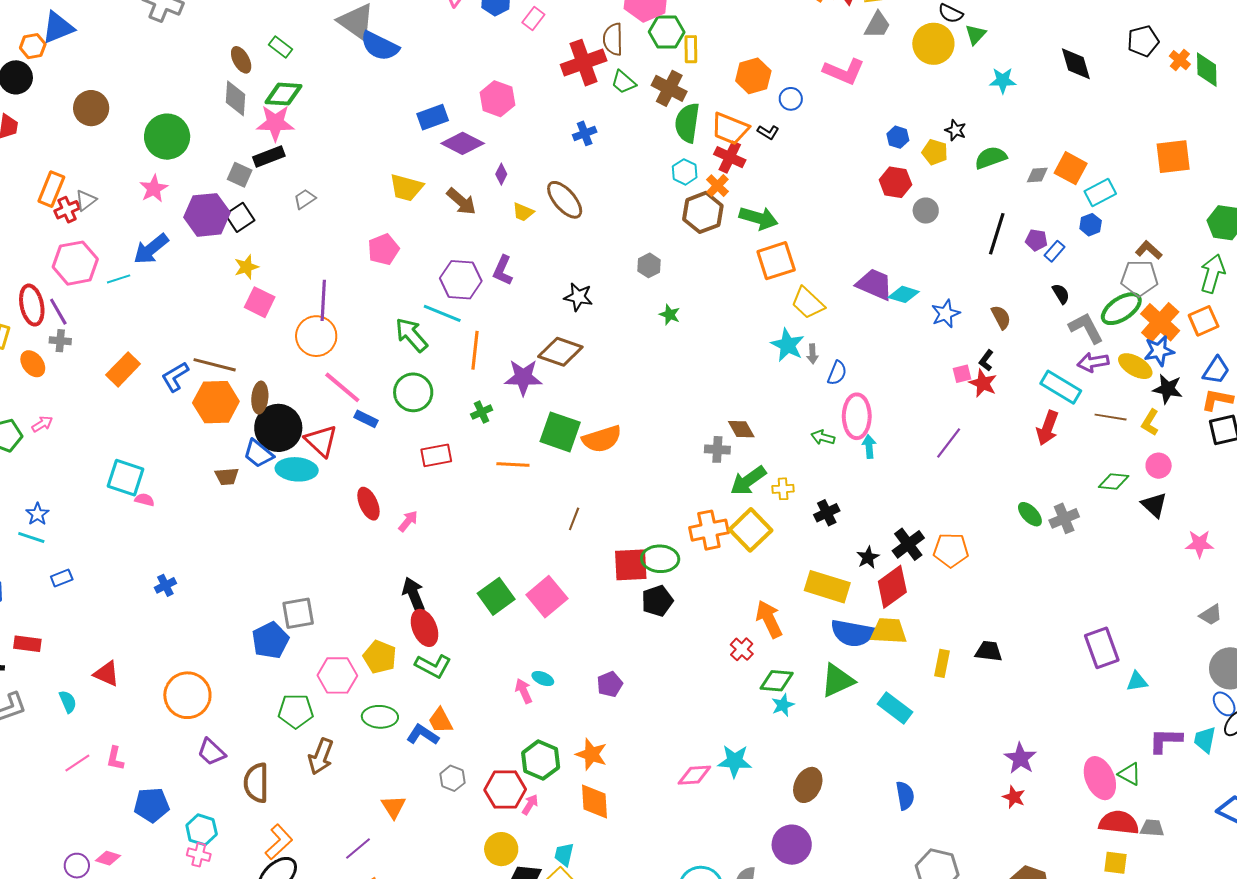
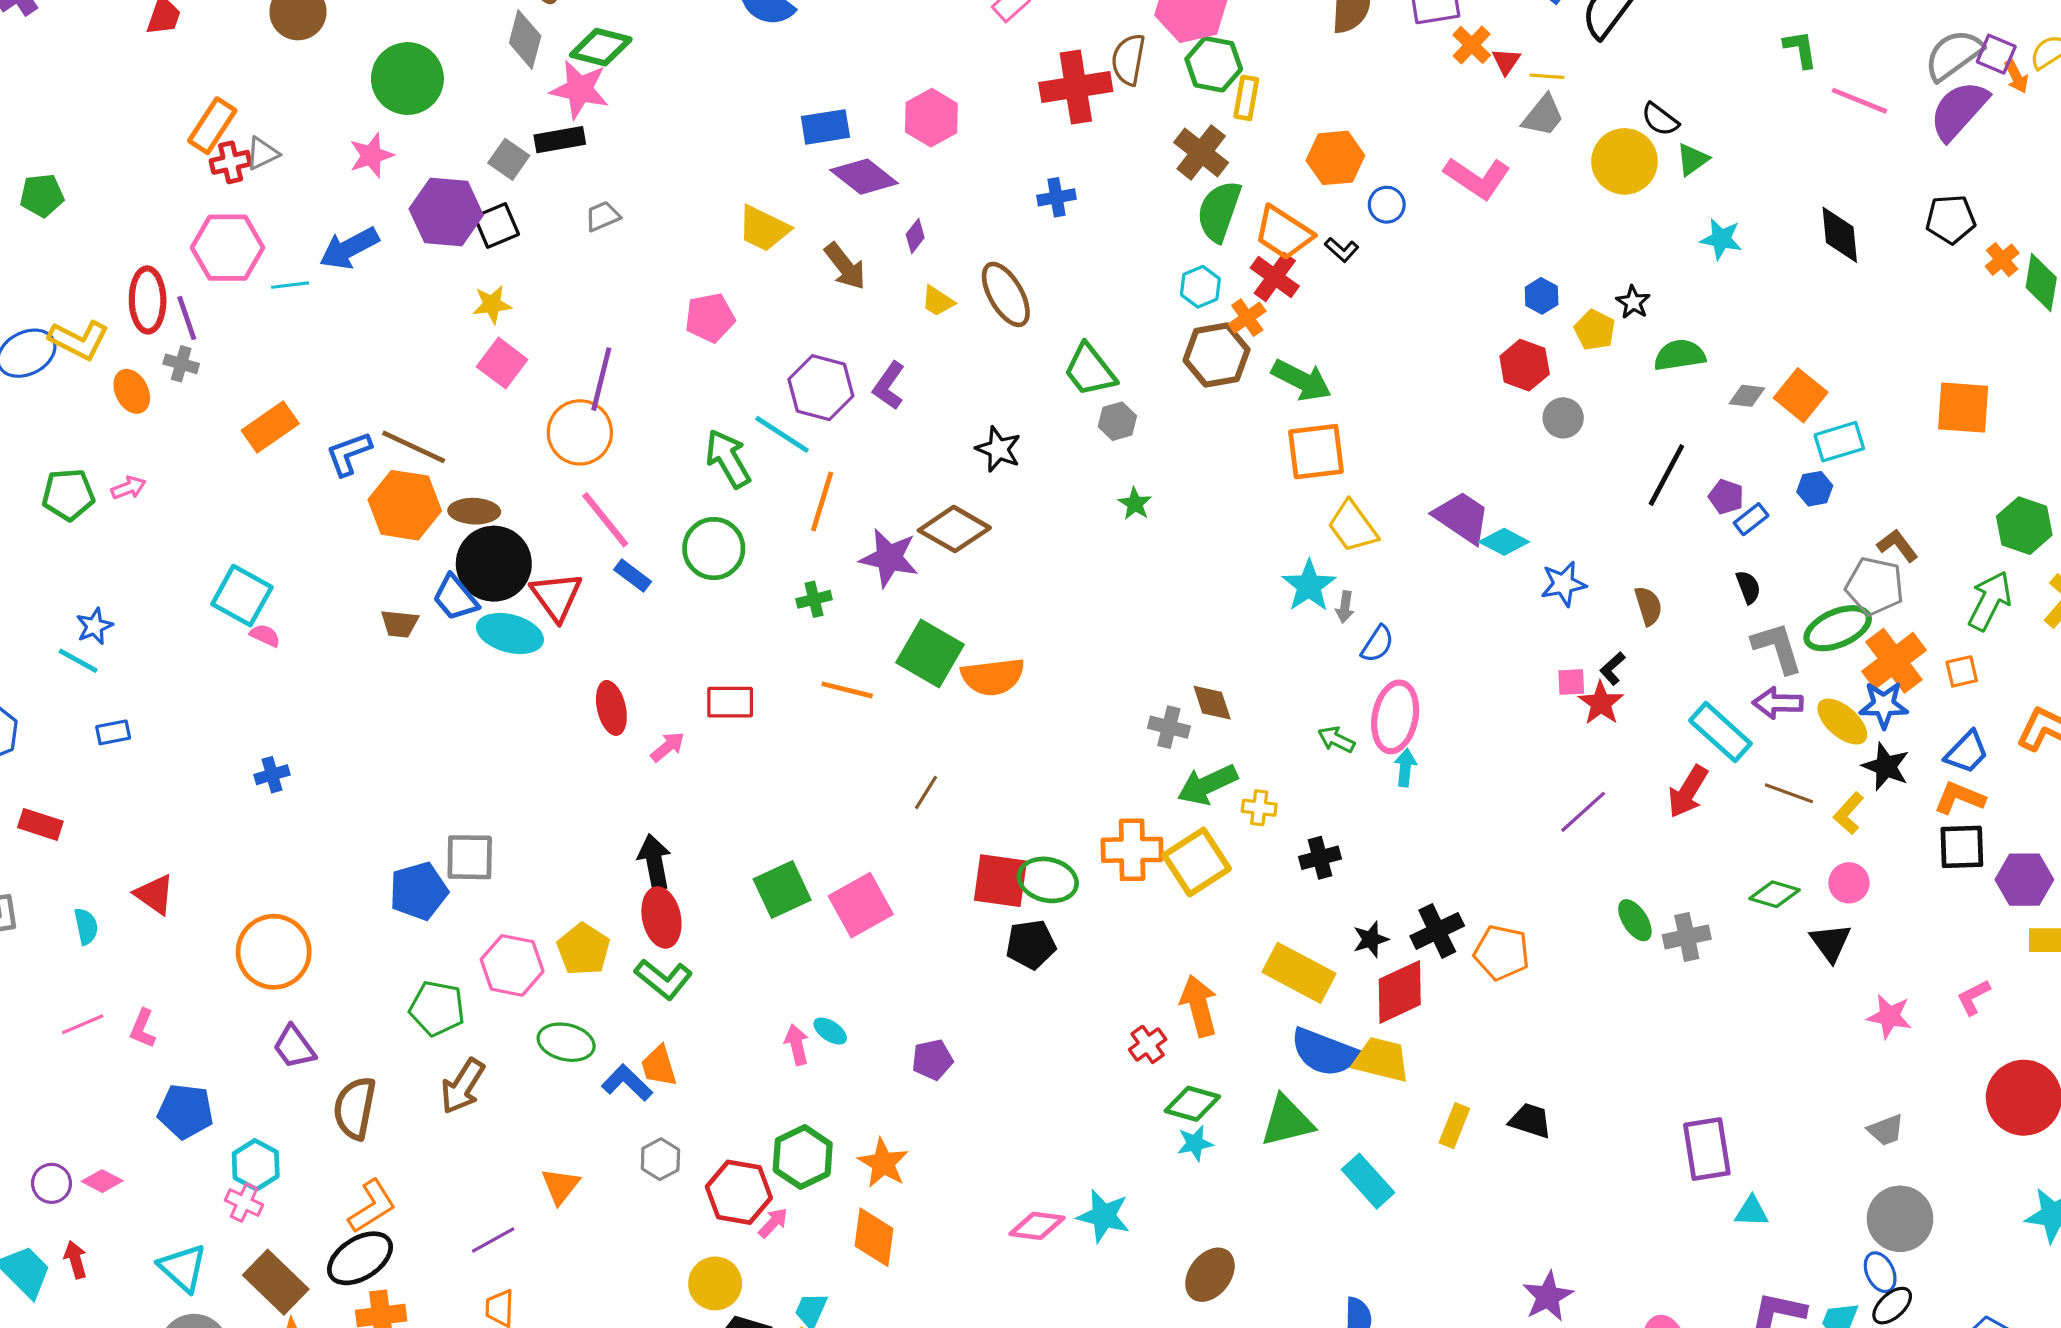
green trapezoid: (623, 82) -> (1090, 370), moved, size x1.4
orange square: (1204, 321) -> (1962, 671), size x0.7
brown ellipse: (260, 398) -> (474, 511), turned 76
purple line: (949, 443) -> (1583, 812), moved
red rectangle: (436, 455) -> (730, 702), moved

